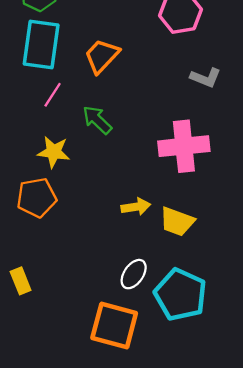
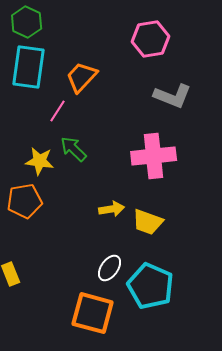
gray L-shape: (206, 78) -> (173, 96), size x1.4
pink line: (53, 95) -> (58, 111), moved
green arrow: (97, 120) -> (74, 149), moved

